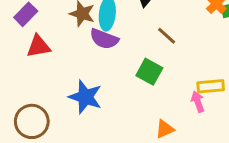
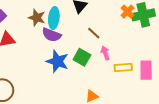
blue star: (85, 97) -> (57, 61), moved
pink arrow: (198, 102) -> (105, 53), moved

